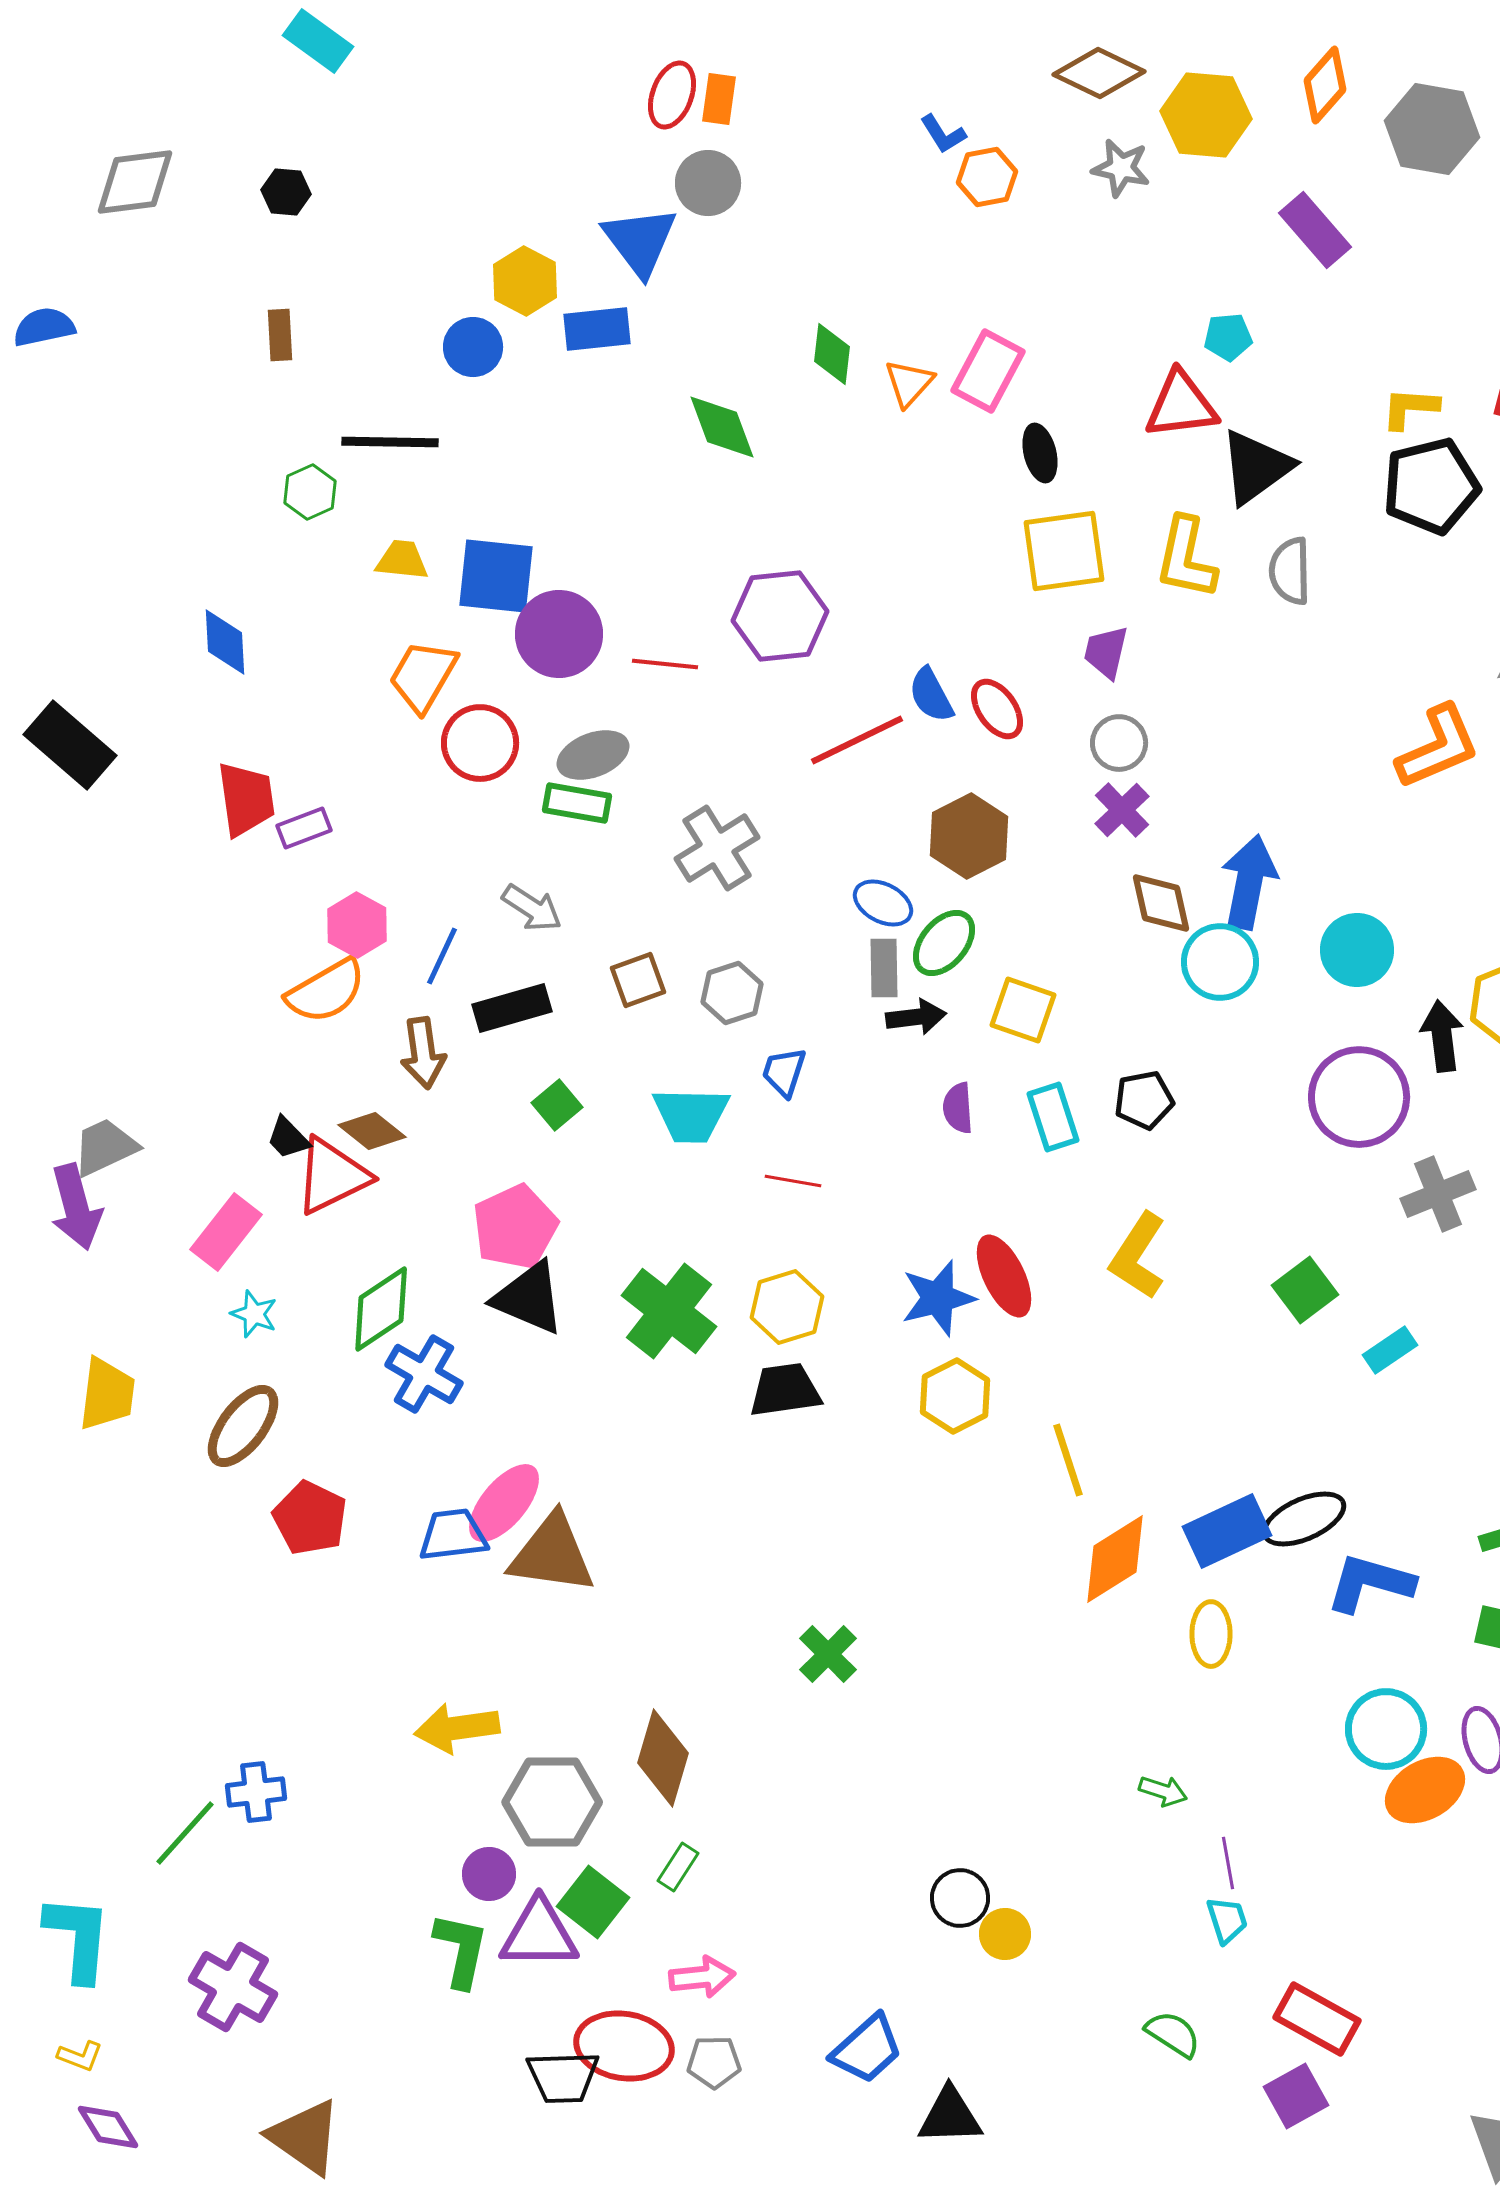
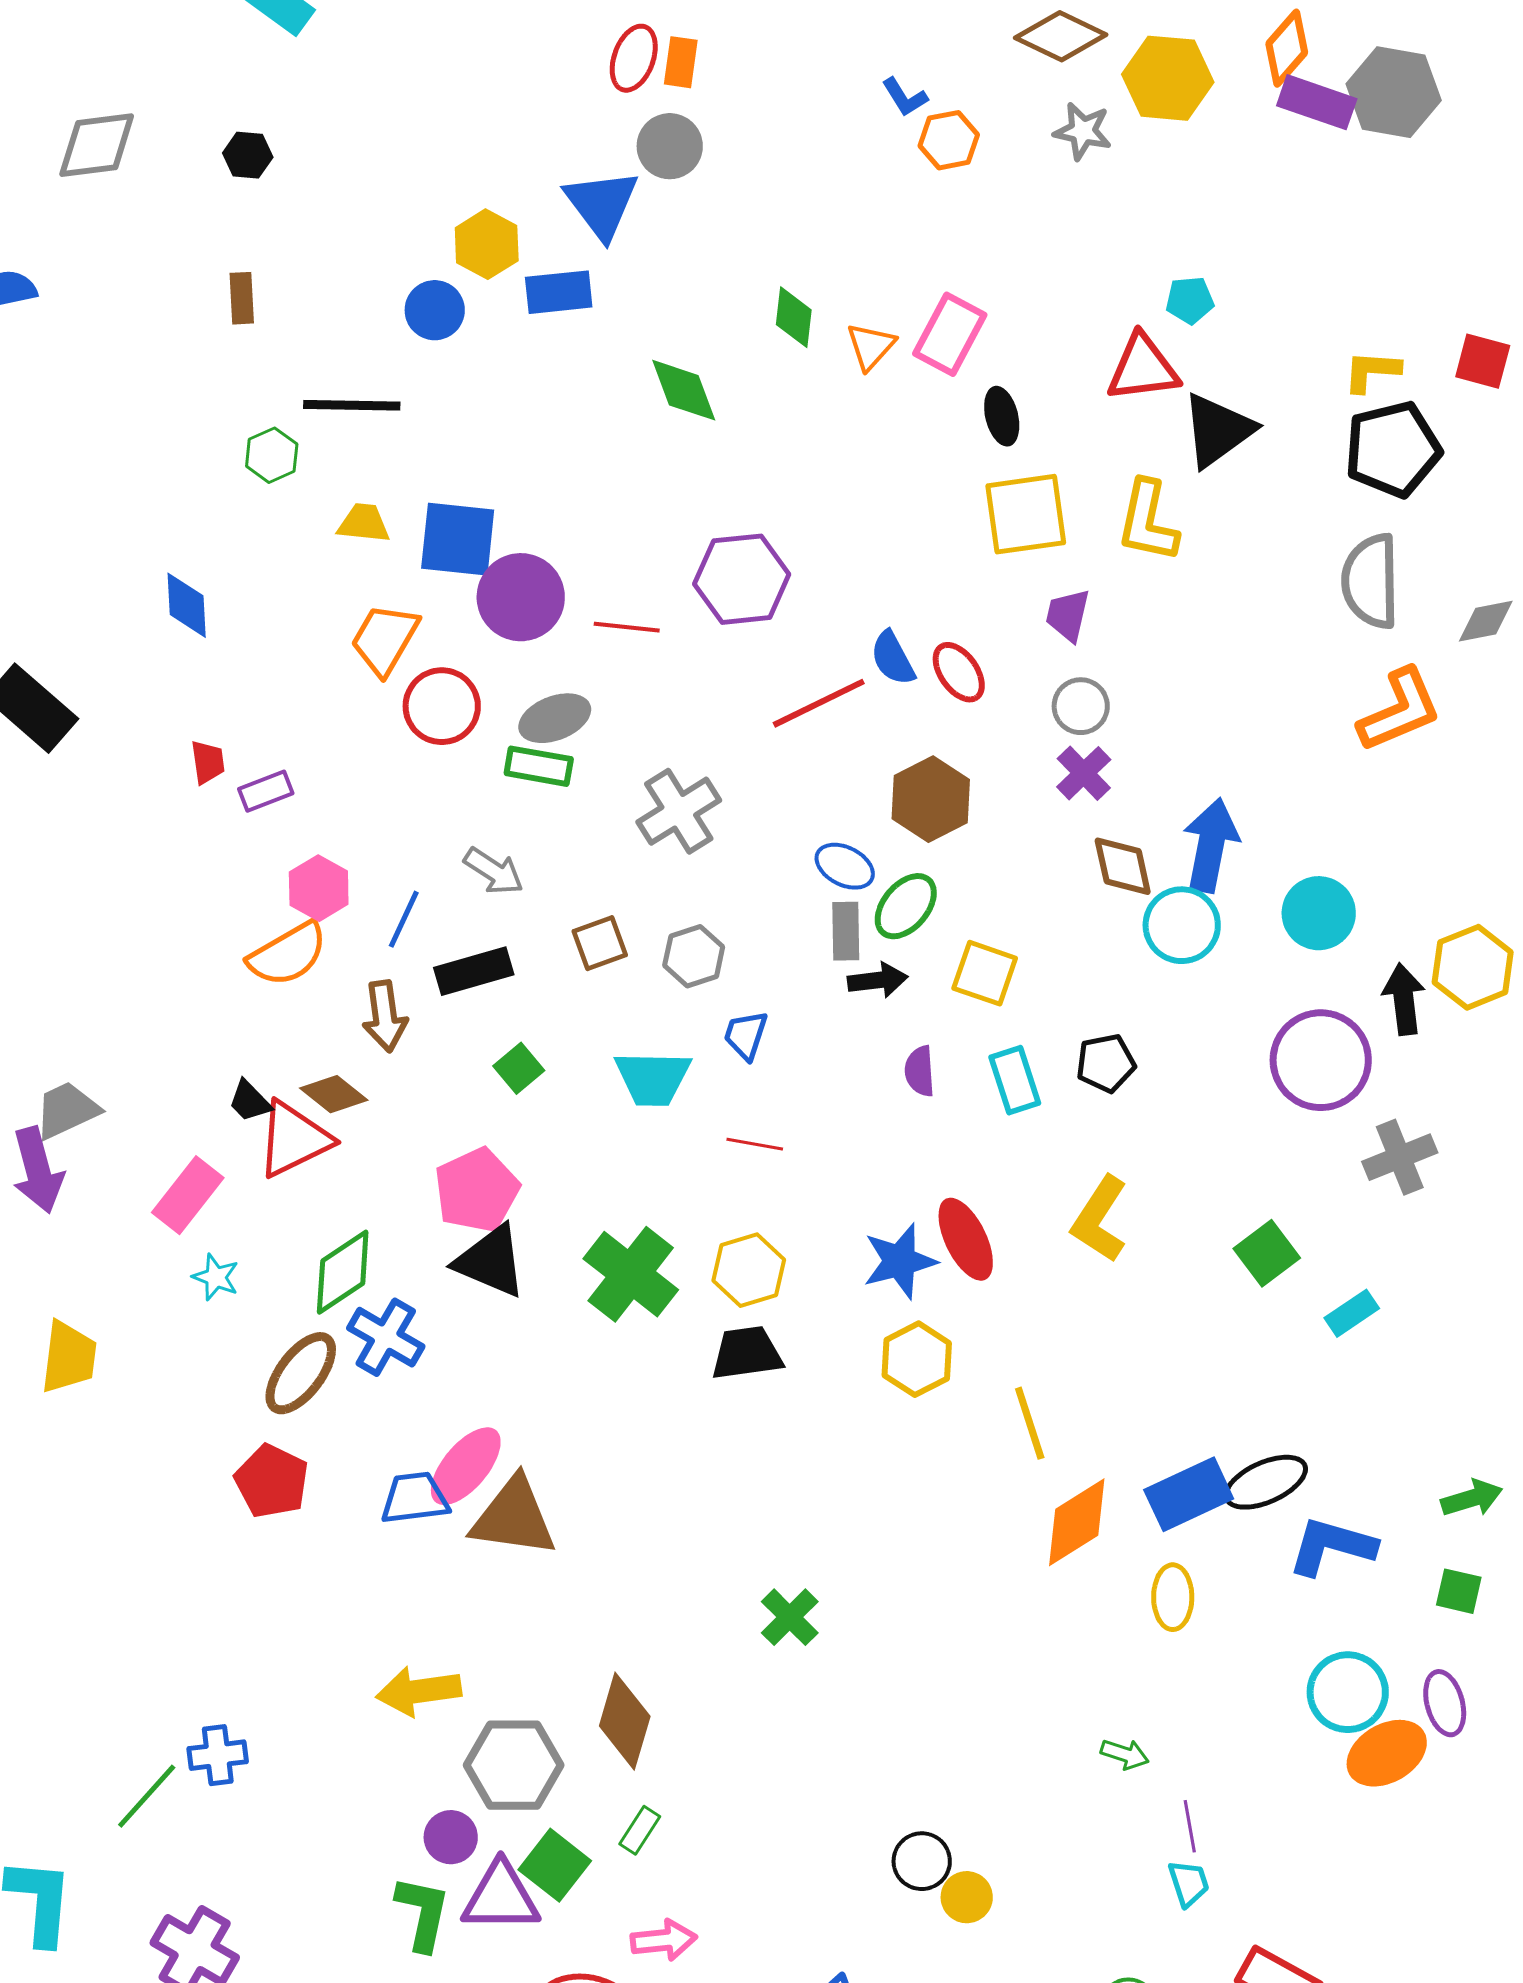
purple rectangle: (1315, 230) -> (1317, 102), moved, turned -30
gray semicircle: (1290, 571) -> (1371, 581), moved, size x1.4
red trapezoid: (246, 799) -> (208, 762), size x0.6
brown ellipse: (243, 1426) -> (301, 1373), moved

